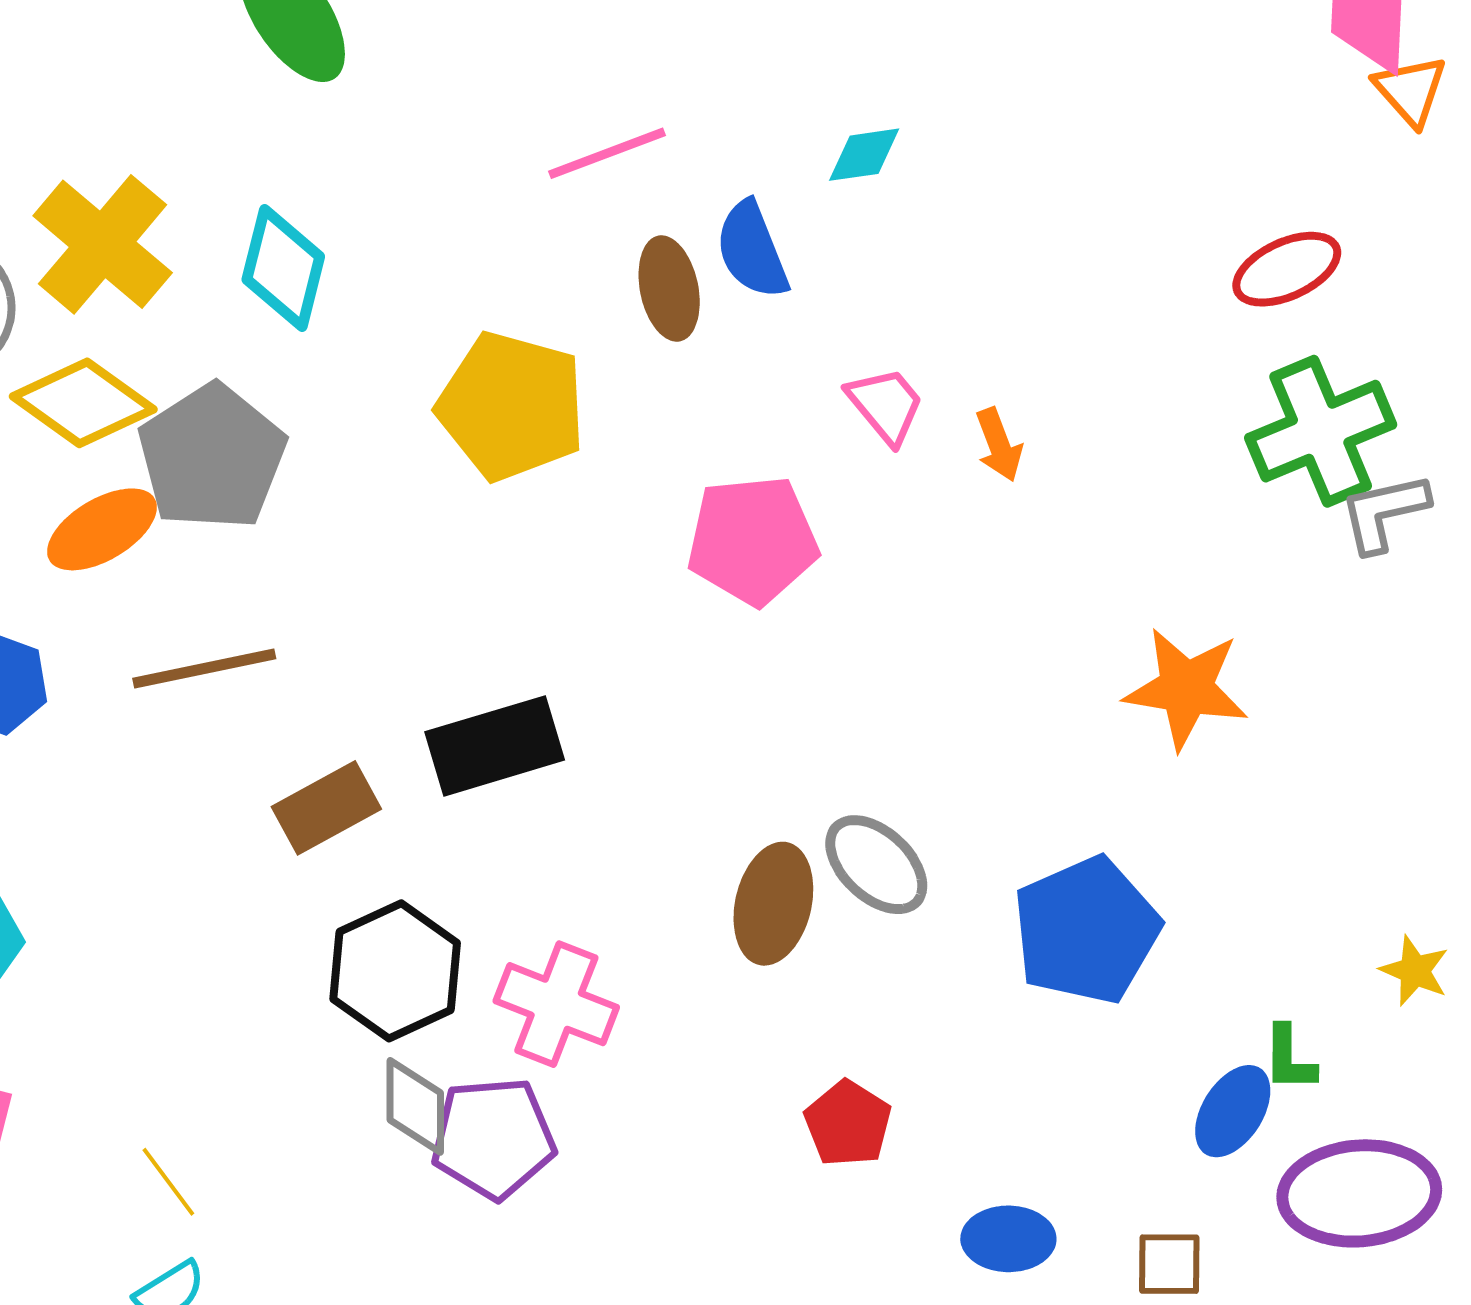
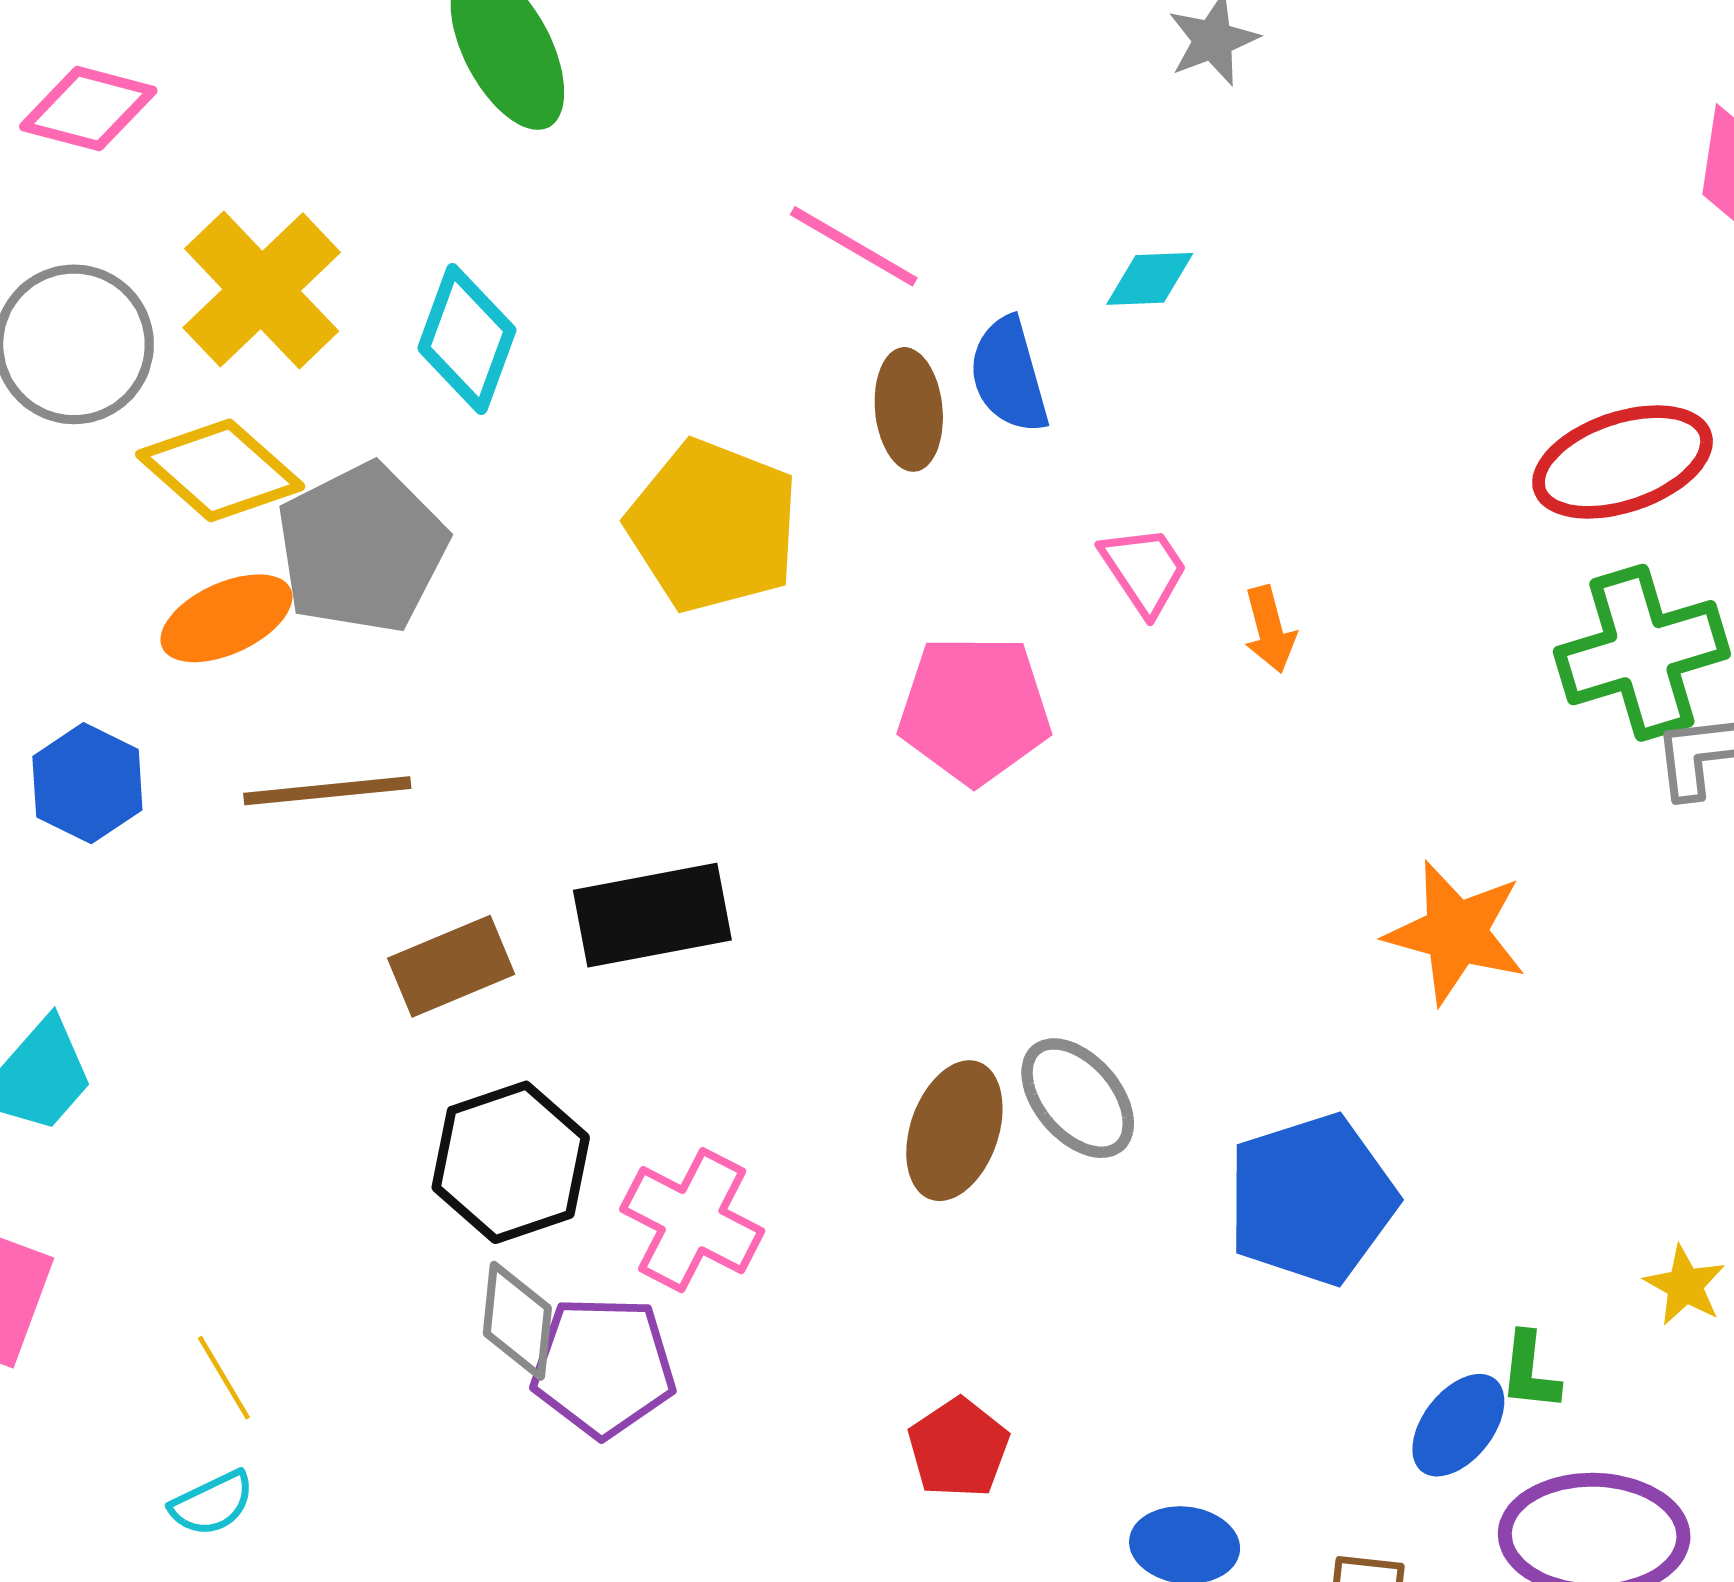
pink line: (607, 153) -> (854, 246), turned 45
red ellipse: (1287, 269) -> (1623, 462), size x1.4
red pentagon: (848, 1124) -> (958, 1448), moved

